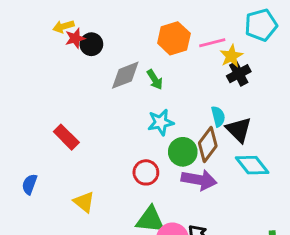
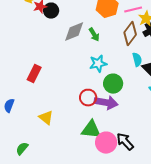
red rectangle: (66, 137) -> (34, 74), turned 72
brown diamond: (208, 144) -> (130, 34), moved
purple arrow: (199, 180) -> (106, 103), moved

